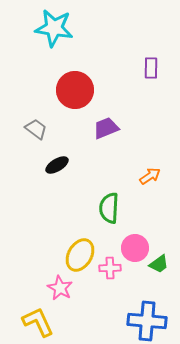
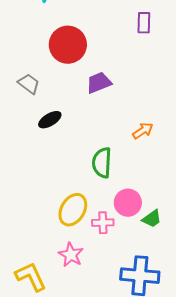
pink star: (60, 288) -> (71, 255), moved

